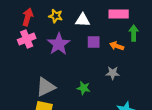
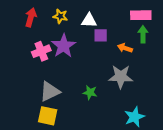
pink rectangle: (119, 14) -> (141, 15), moved
pink cross: (27, 39) -> (41, 51), moved
purple square: (94, 42) -> (101, 35), moved
gray star: (113, 73) -> (121, 77), size x1.6

